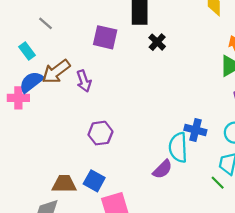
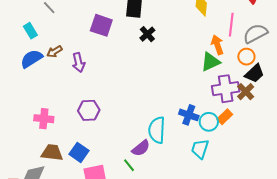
brown arrow: (56, 72) -> (54, 52), size x0.6
pink cross: (18, 98) -> (44, 119), moved
blue cross: (195, 130) -> (189, 115), moved
green line: (218, 183) -> (129, 165), moved

